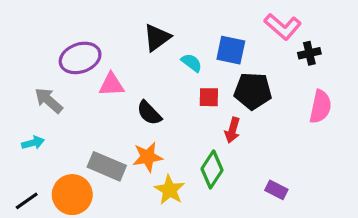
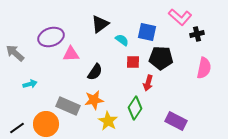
gray arrow: (49, 100) -> (15, 53), moved
black semicircle: (149, 113) -> (95, 72), turned -102
cyan arrow: (33, 143) -> (30, 84), moved
purple rectangle: (276, 190) -> (176, 121), size x1.5

